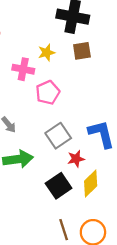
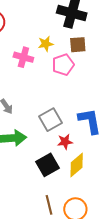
pink pentagon: (48, 93) -> (63, 65), moved

